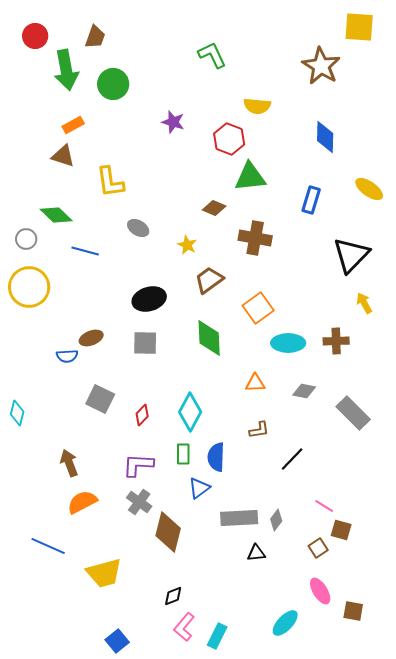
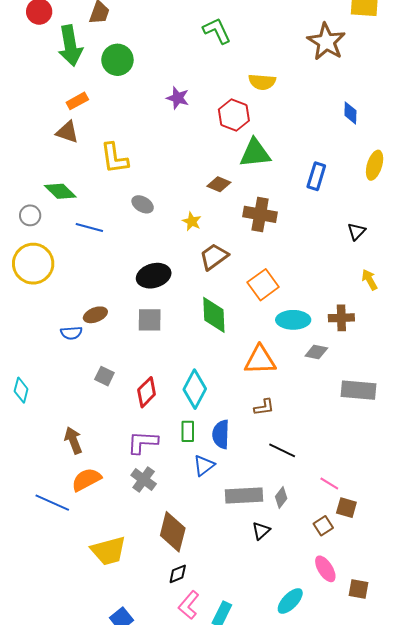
blue diamond: (325, 137) -> (350, 113), moved, size x0.7
yellow ellipse: (369, 189) -> (375, 165), turned 72
black triangle: (351, 255) -> (356, 231), size x0.5
orange triangle: (255, 383) -> (260, 360), size x1.6
gray diamond: (304, 391) -> (316, 352), moved
gray square: (100, 399) -> (104, 376), size x0.7
gray rectangle: (353, 413) -> (358, 390), turned -40
red diamond: (142, 415) -> (147, 392), size x1.4
black line: (292, 459) -> (282, 450), moved, turned 72
brown diamond: (168, 532) -> (173, 532), moved
blue line: (48, 546) -> (52, 503), moved
black triangle: (256, 553) -> (261, 531), turned -36

